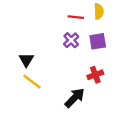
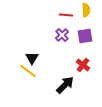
black triangle: (26, 60) -> (32, 58), moved
red cross: (95, 75) -> (83, 65), turned -32

